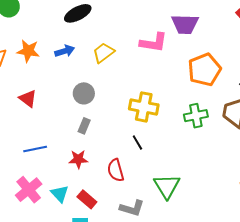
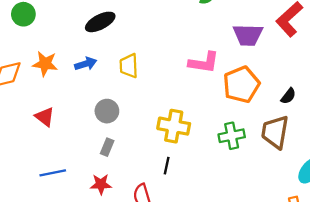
purple trapezoid: (185, 24) -> (248, 35), moved
pink L-shape: (153, 43) -> (204, 62), moved
yellow trapezoid: (103, 53) -> (129, 66), turned -55
black line: (137, 142) -> (167, 166), turned 42

